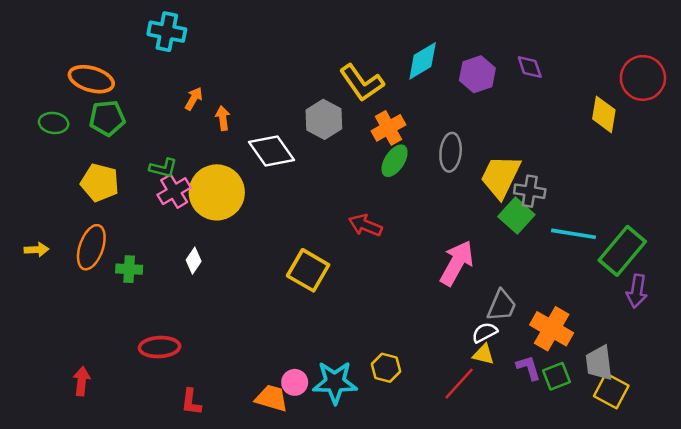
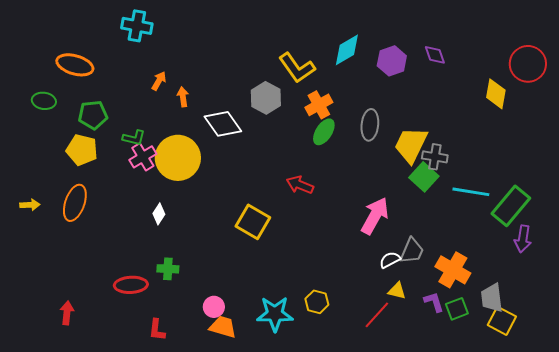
green pentagon: (107, 118) -> (93, 115), moved
green cross: (129, 269) -> (168, 269), moved
white semicircle: (485, 332) -> (390, 260), moved
pink circle: (295, 382) -> (214, 307), moved

